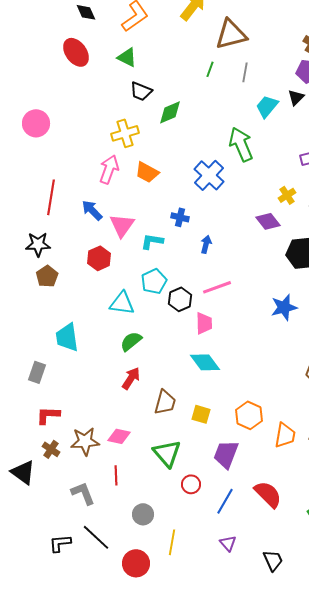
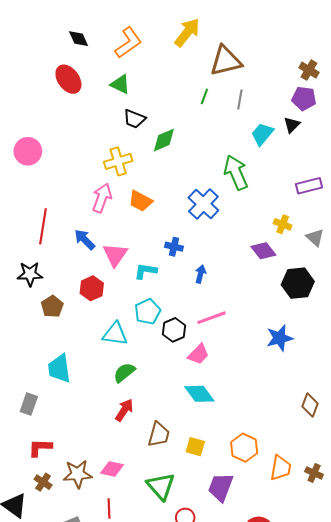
yellow cross: (287, 195) -> (283, 224), turned -36
brown pentagon: (47, 276) -> (52, 307), moved
pink trapezoid: (204, 323) -> (198, 354), turned 45

